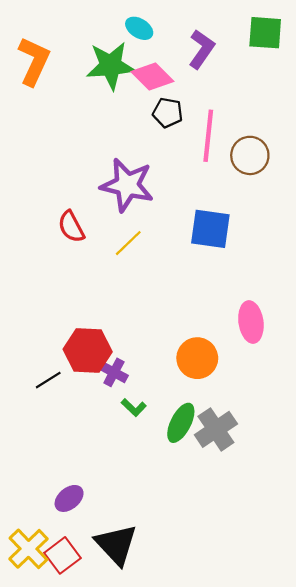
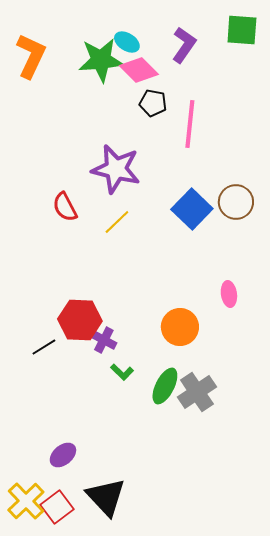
cyan ellipse: (139, 28) -> (127, 42), moved
brown circle: (250, 155) -> (236, 202), moved
blue square: (210, 229) -> (192, 209), turned 36
pink ellipse: (251, 322) -> (229, 294), size x0.7

